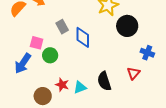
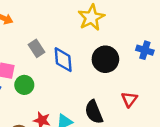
black circle: (127, 26) -> (105, 59), moved
blue cross: (147, 53) -> (145, 50), moved

